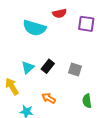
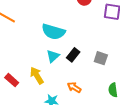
cyan semicircle: (34, 28) -> (53, 32), moved

